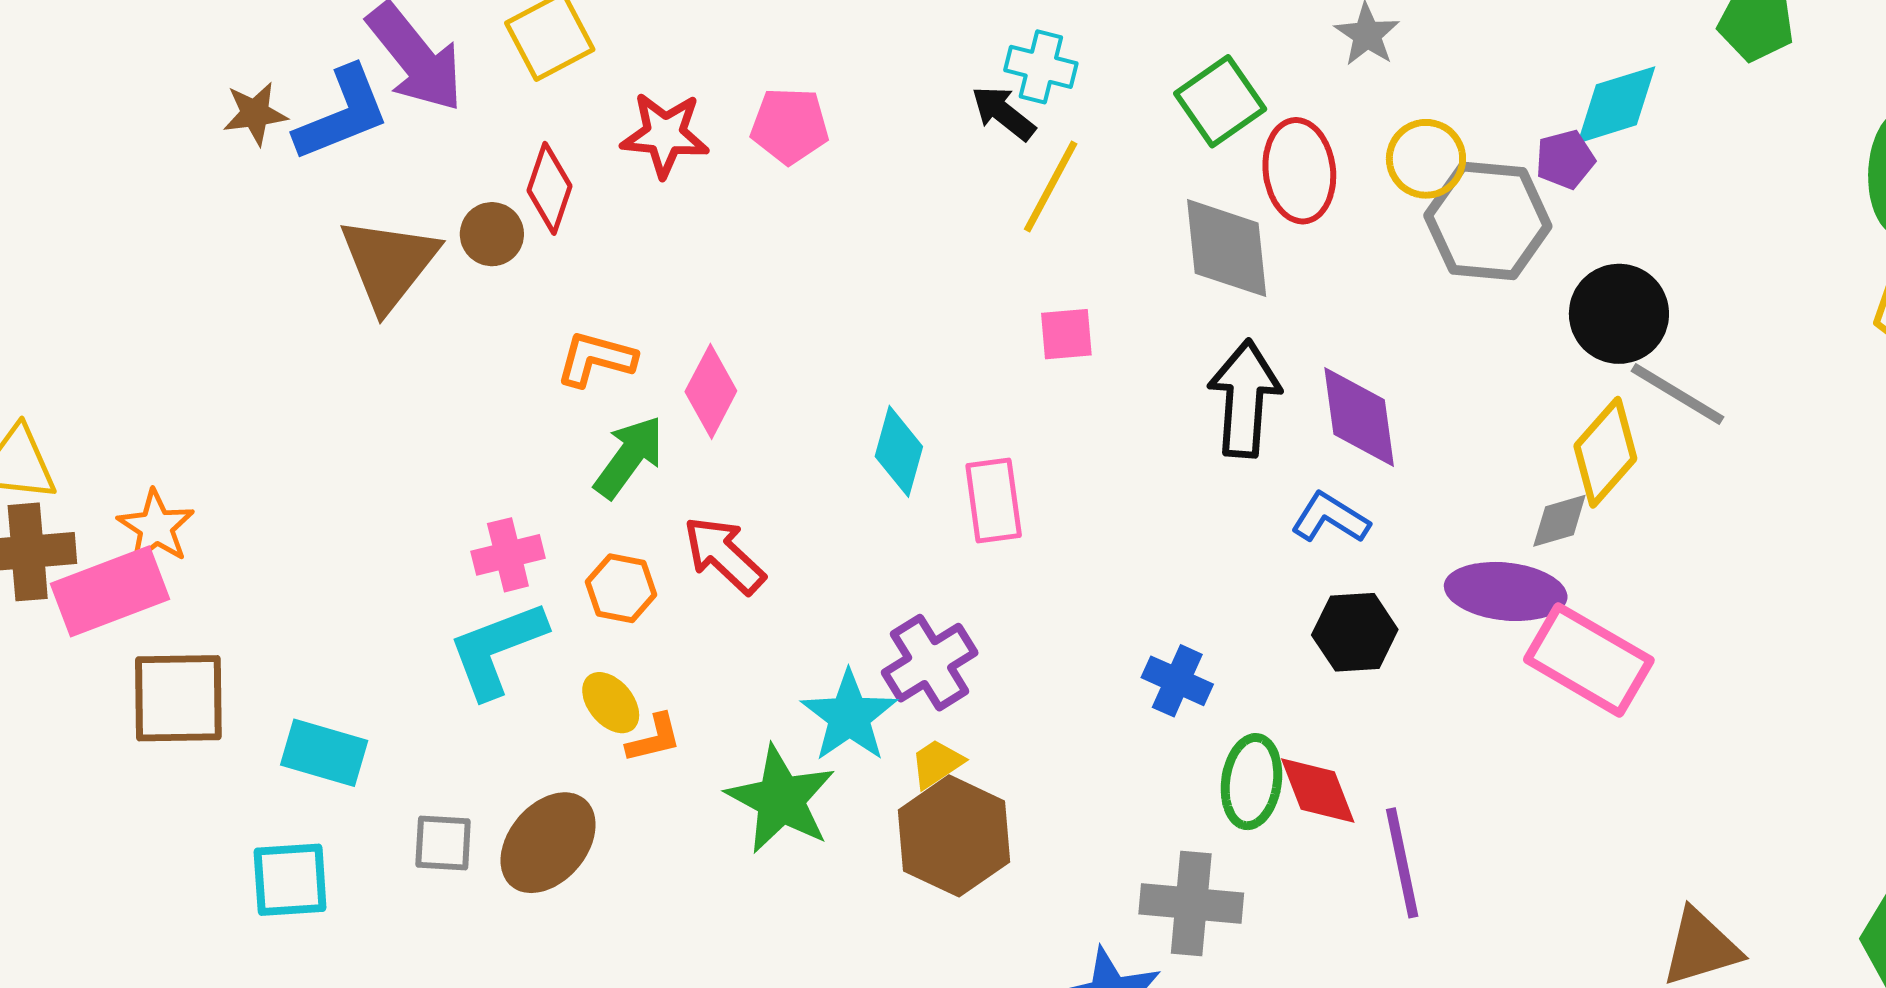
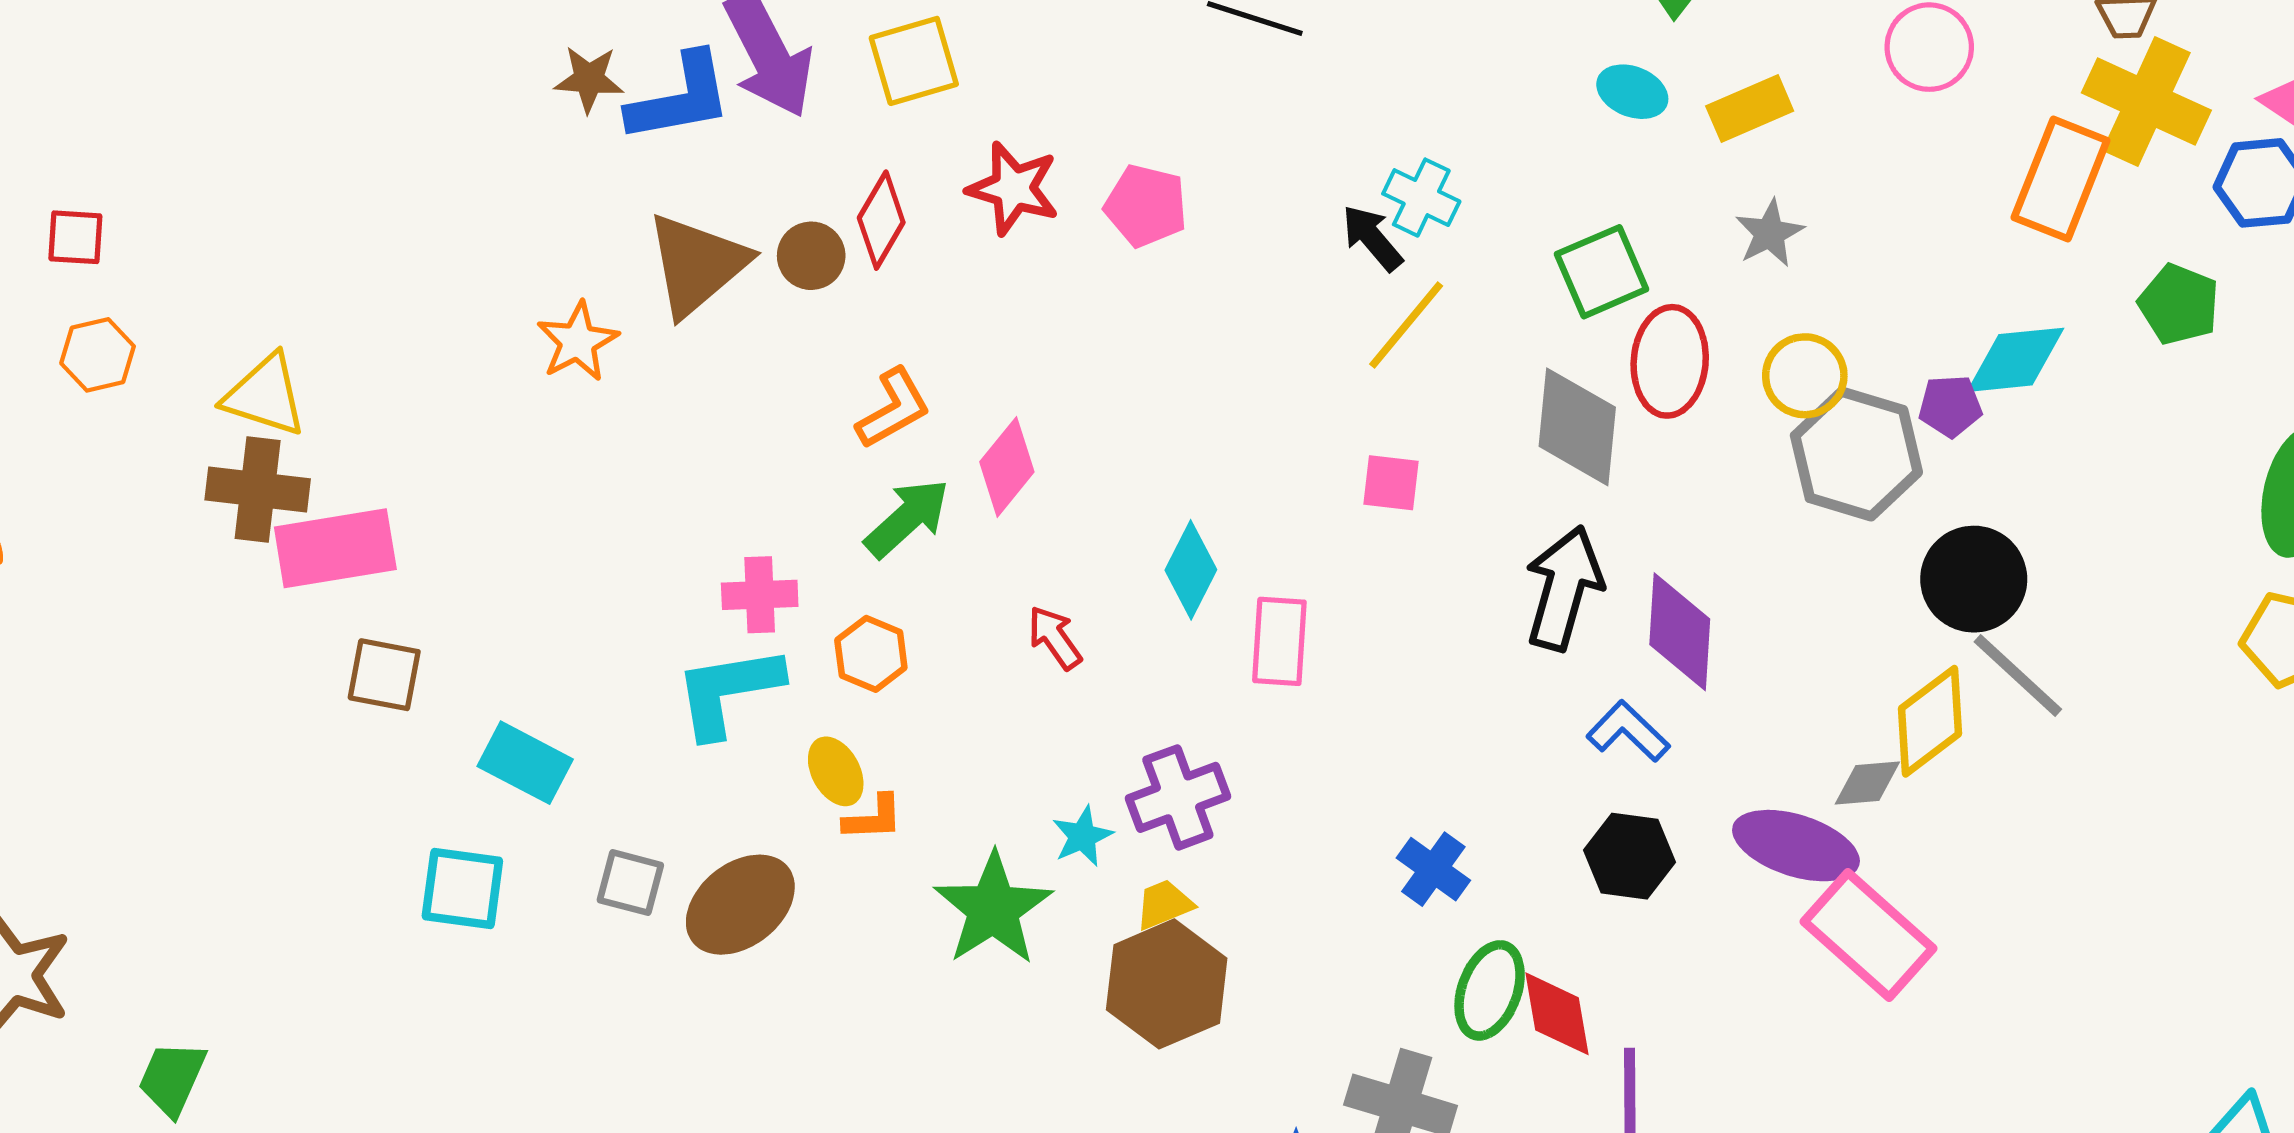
orange L-shape: (596, 359) -> (893, 409), turned 124
orange star: (156, 527) -> (578, 342), moved
red arrow: (724, 555) -> (1055, 638), moved, size x0.7
brown square: (178, 698) -> (384, 675), size x0.7
cyan star: (849, 716) -> (1082, 836), size x0.6

